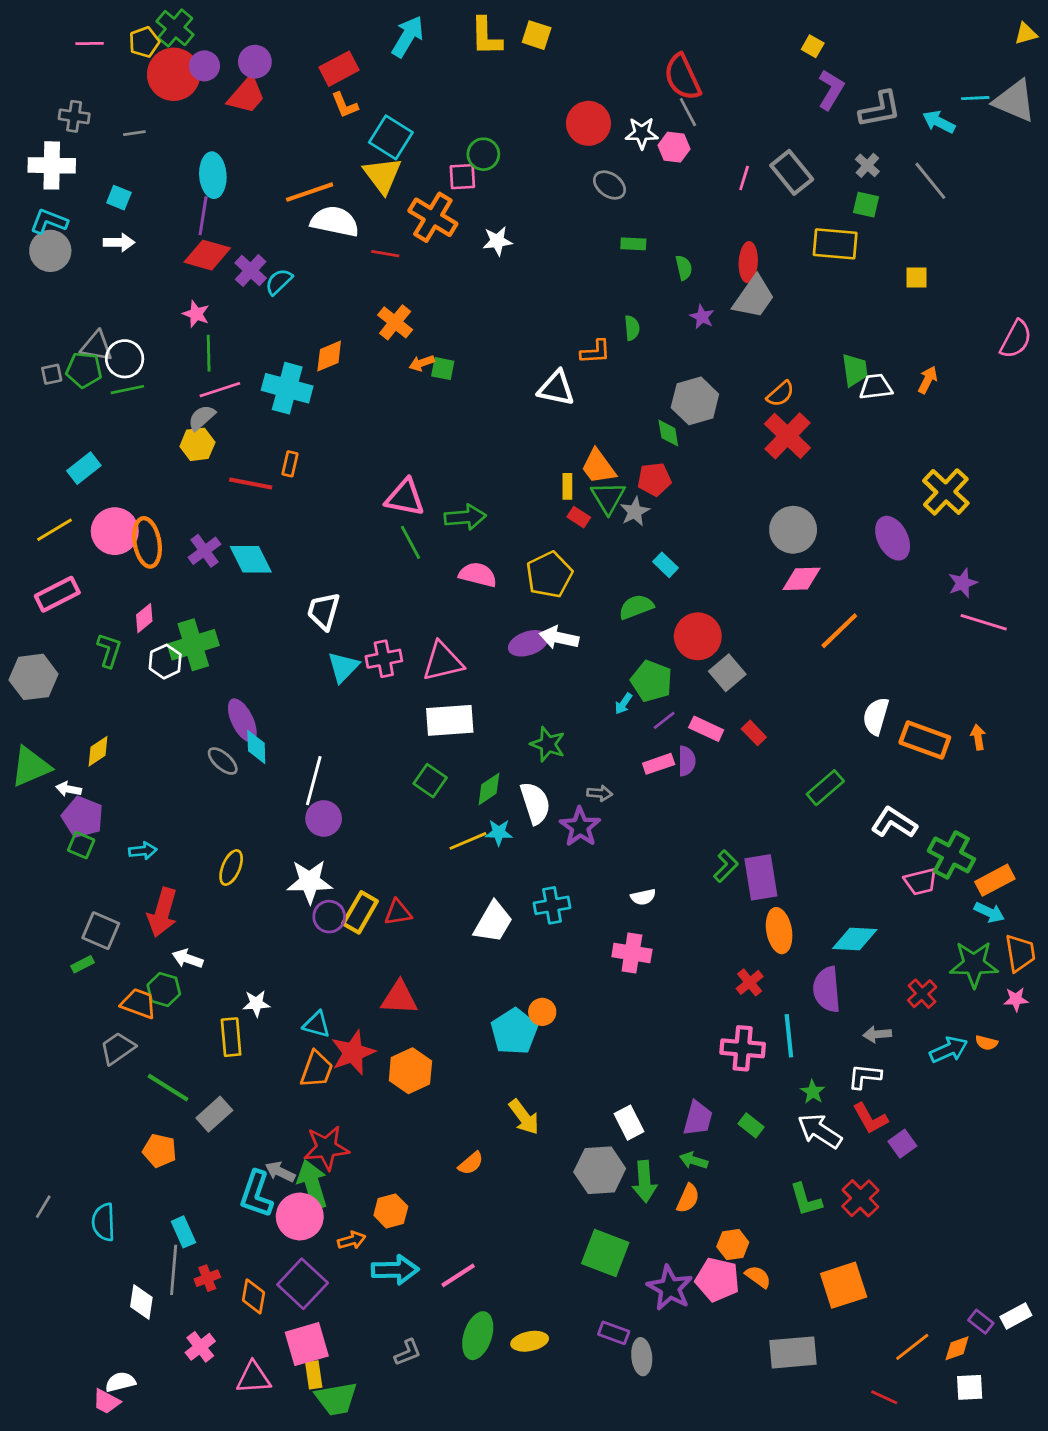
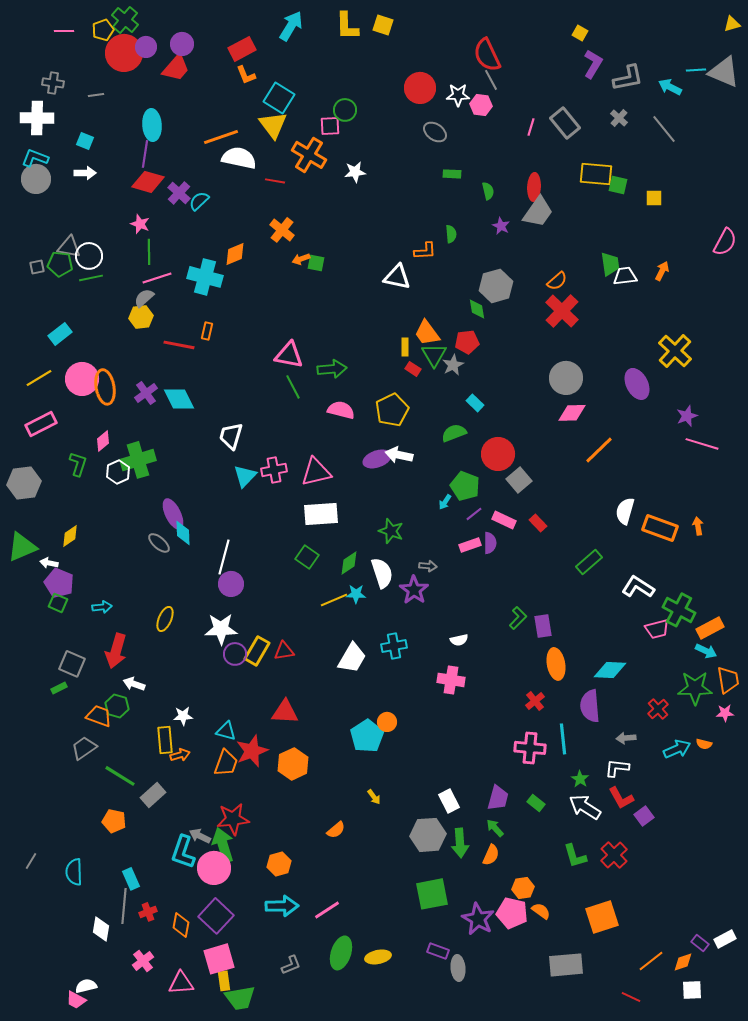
green square: (866, 205) -> (618, 185), moved
purple rectangle: (761, 877) -> (543, 626), size x0.7
yellow arrow: (524, 1117) -> (374, 797), size x0.6
green arrow: (694, 1160) -> (495, 828), turned 30
orange arrow: (352, 1240) -> (180, 755), moved
green square: (605, 1253) -> (432, 894), turned -32

